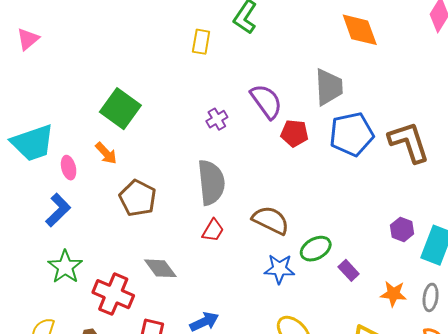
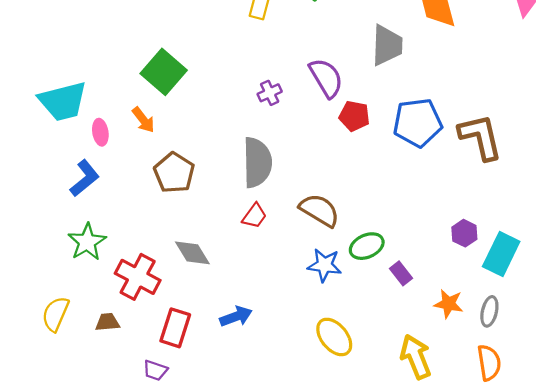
gray trapezoid: (329, 87) -> (387, 45), moved

